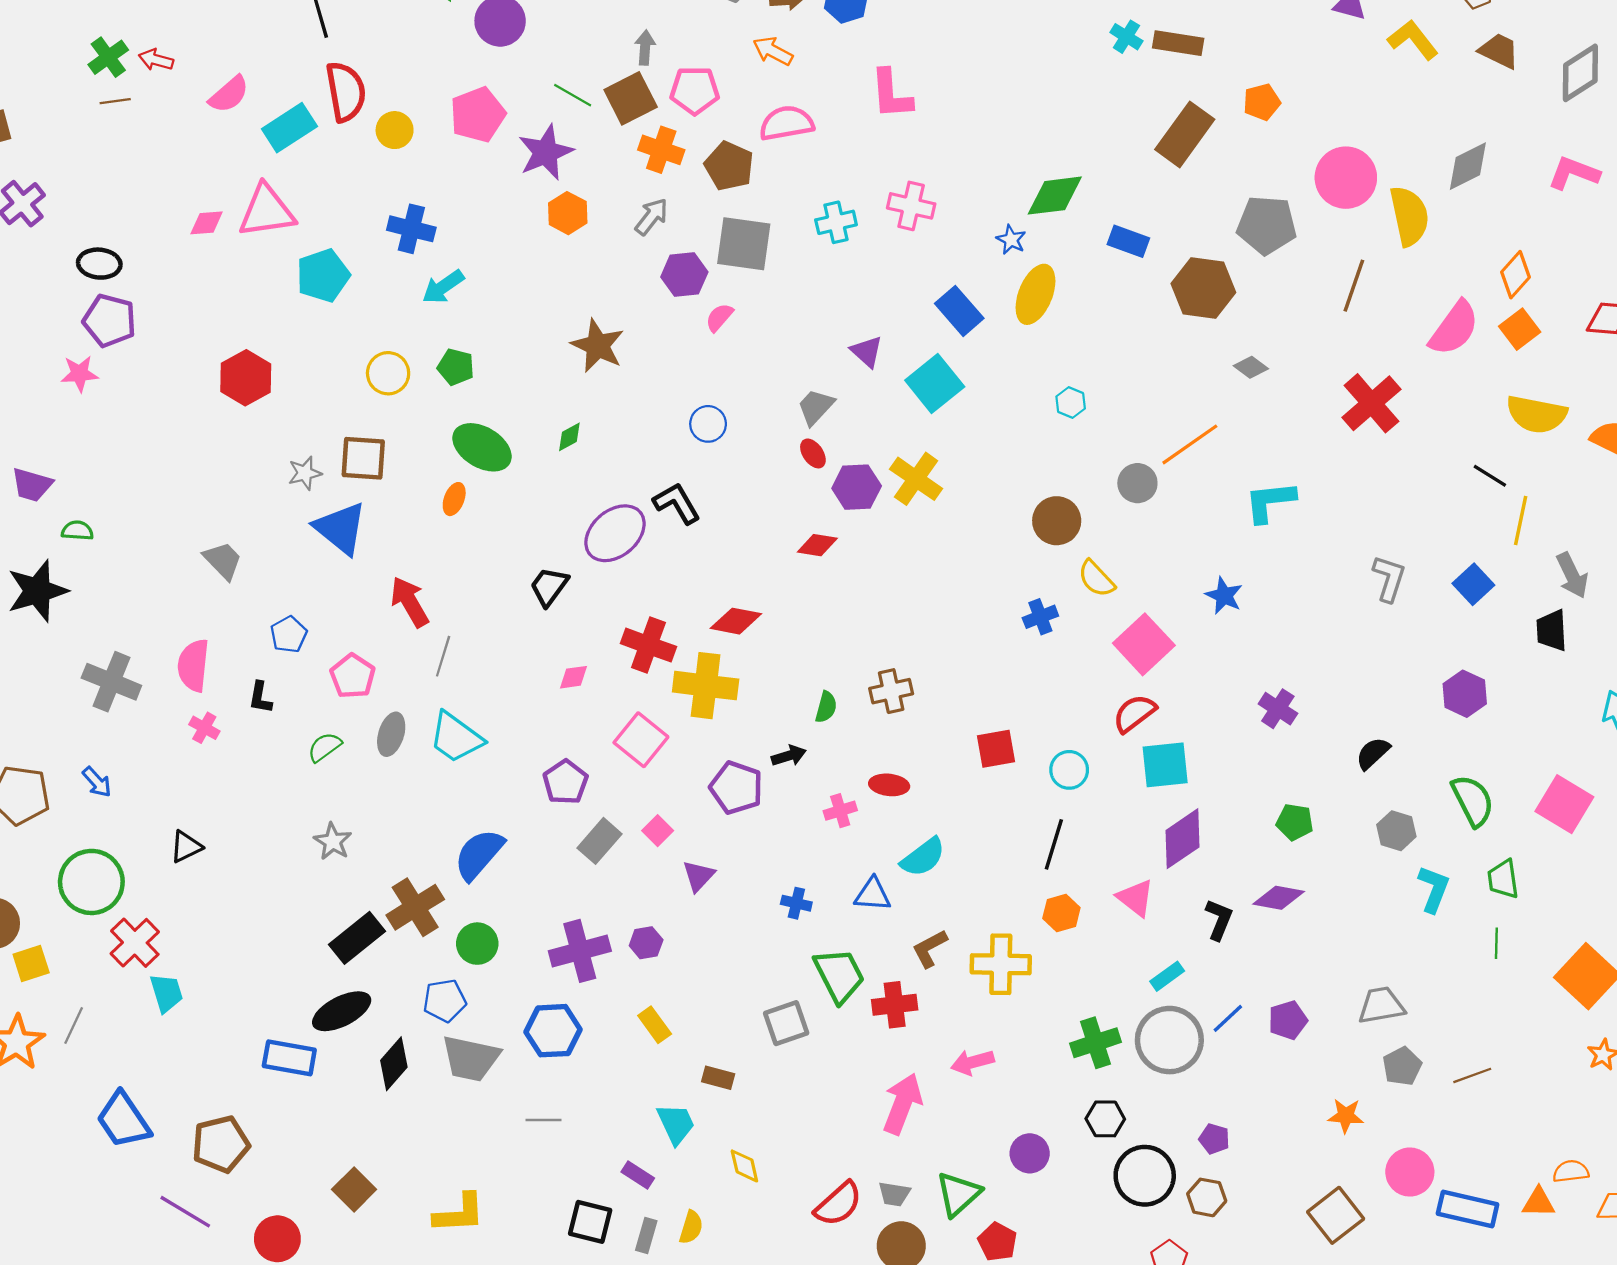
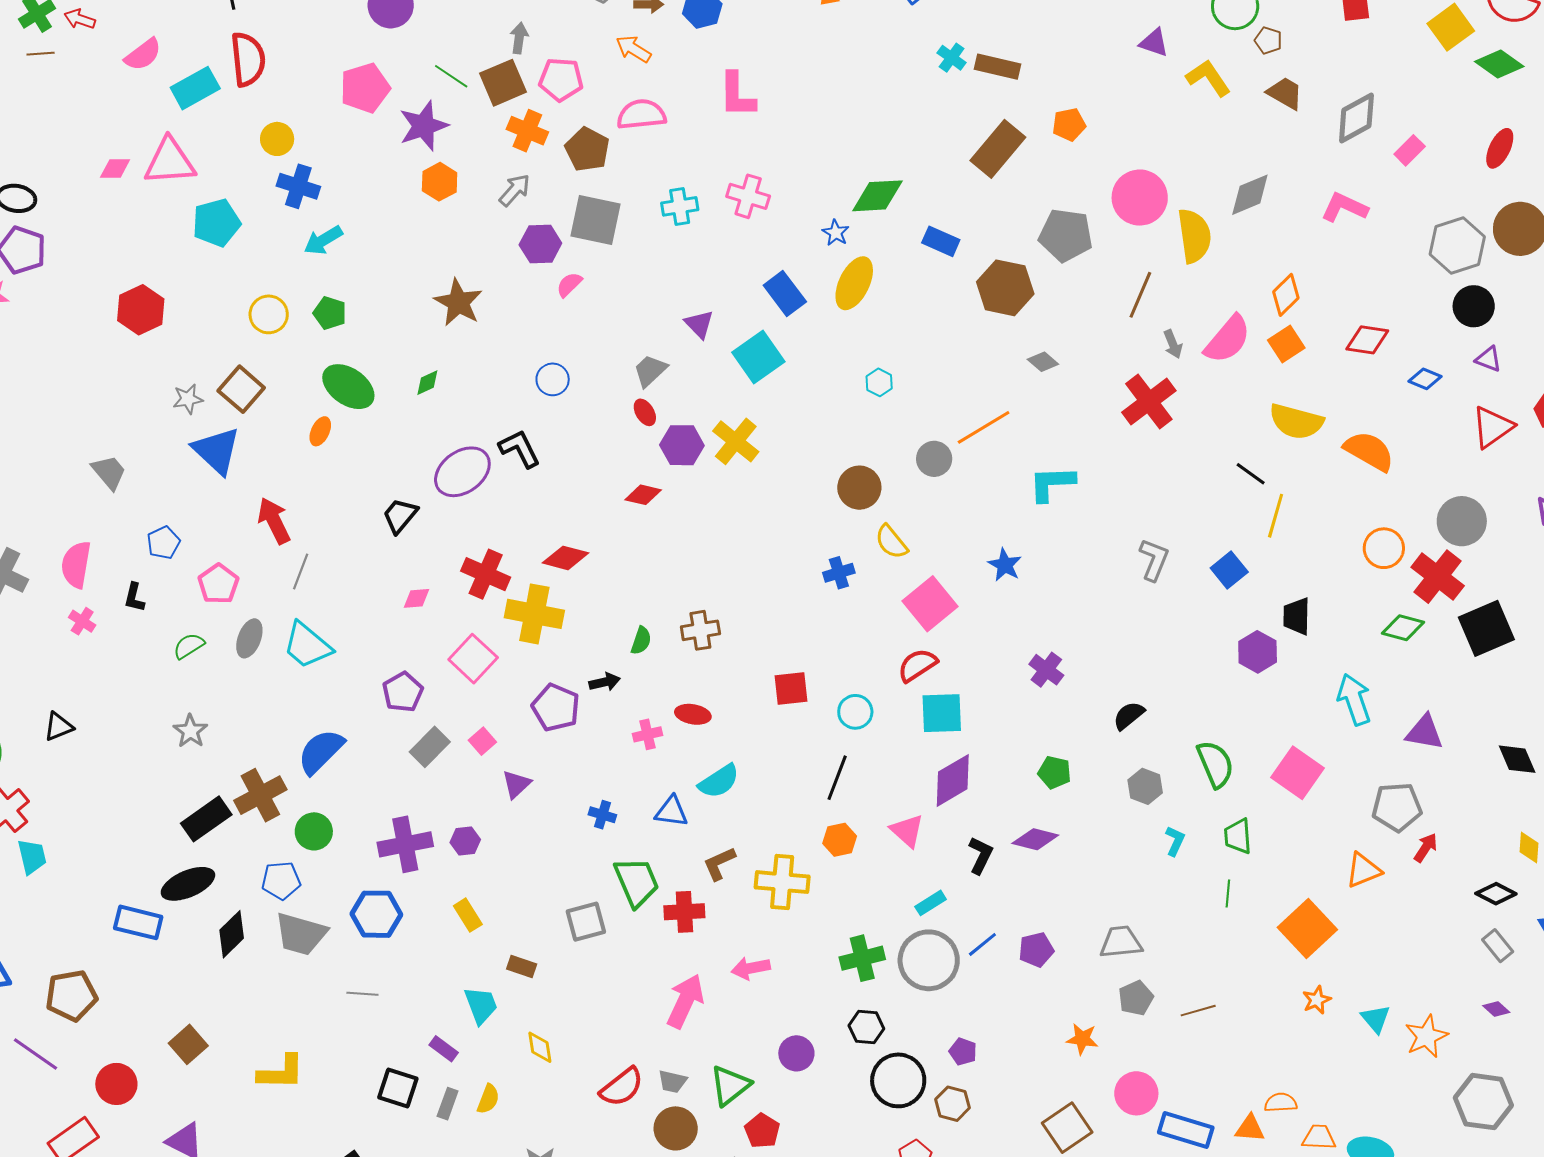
yellow circle: (395, 130) -> (277, 139), moved
brown square: (363, 458) -> (241, 389), turned 33
gray arrow: (1572, 575) -> (1173, 344), moved, size x0.7
purple hexagon: (1465, 694) -> (1258, 652), moved
cyan L-shape: (1434, 889) -> (1175, 841), size x0.7

